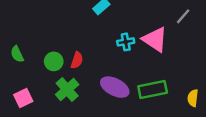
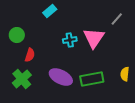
pink triangle: (155, 39) -> (94, 38), turned 30
green circle: (54, 61) -> (17, 35), moved
yellow semicircle: (193, 98) -> (125, 74), moved

